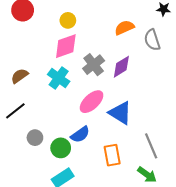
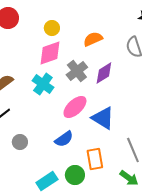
orange semicircle: (124, 28) -> (93, 39), moved
green circle: (61, 148) -> (75, 175), moved

